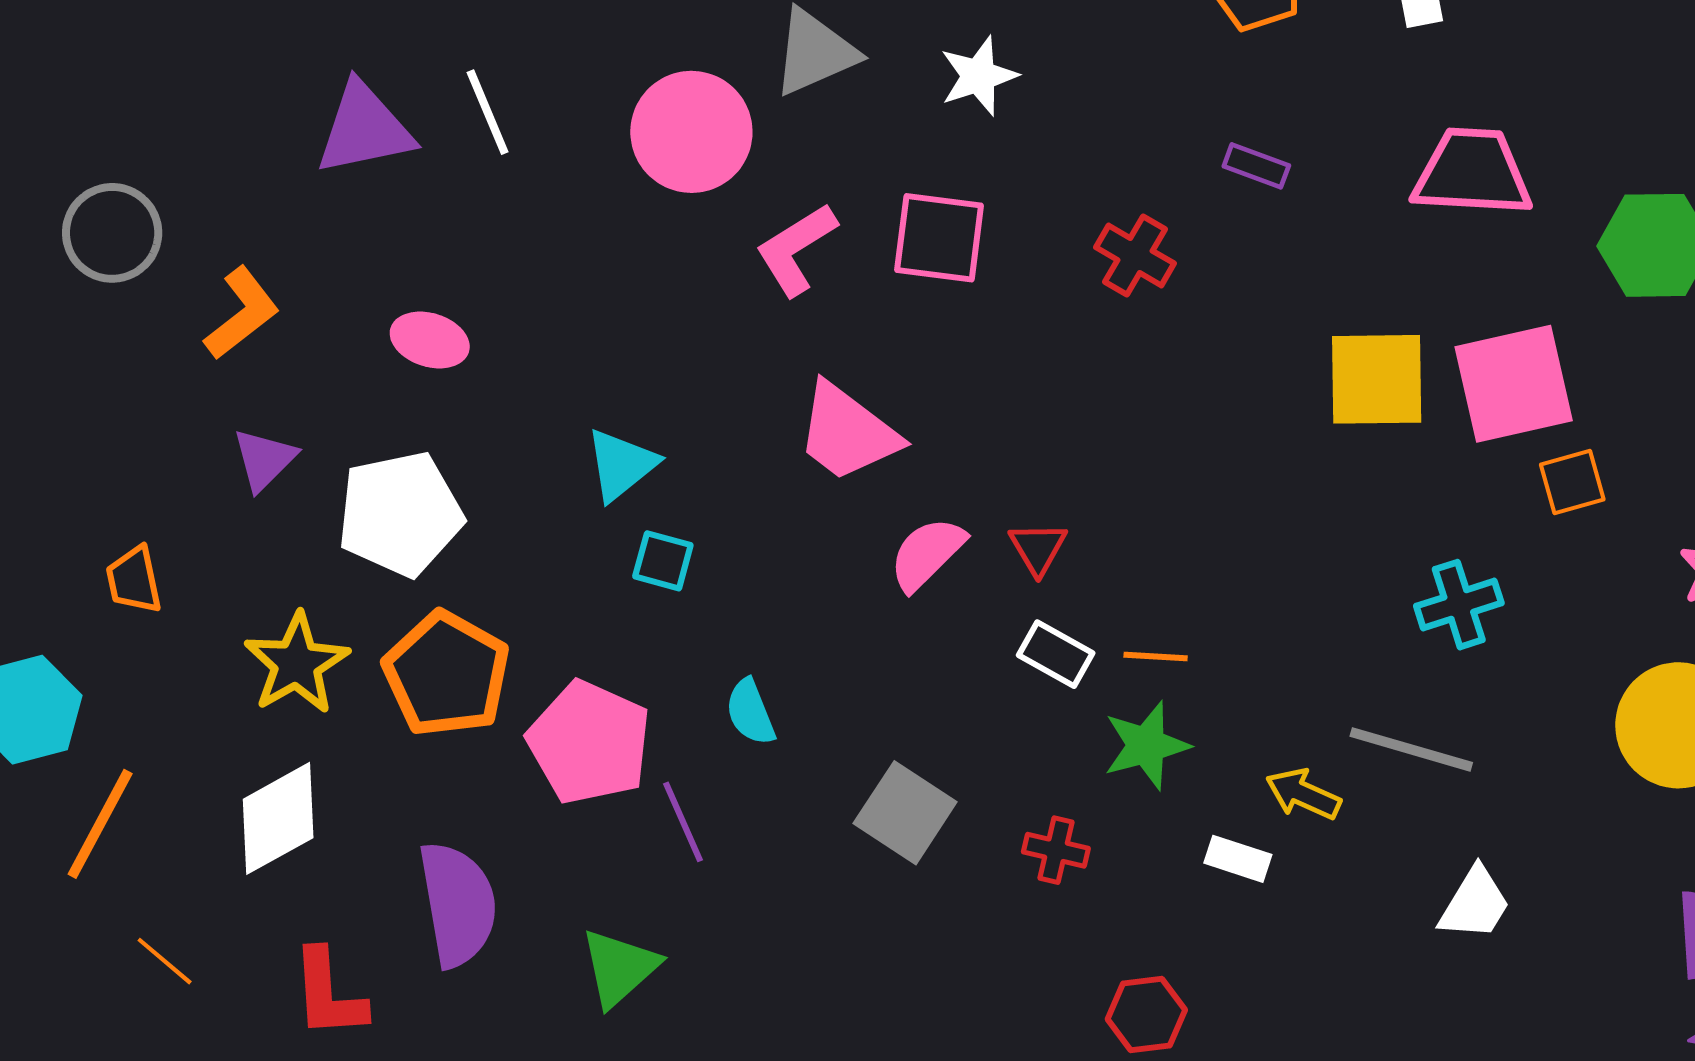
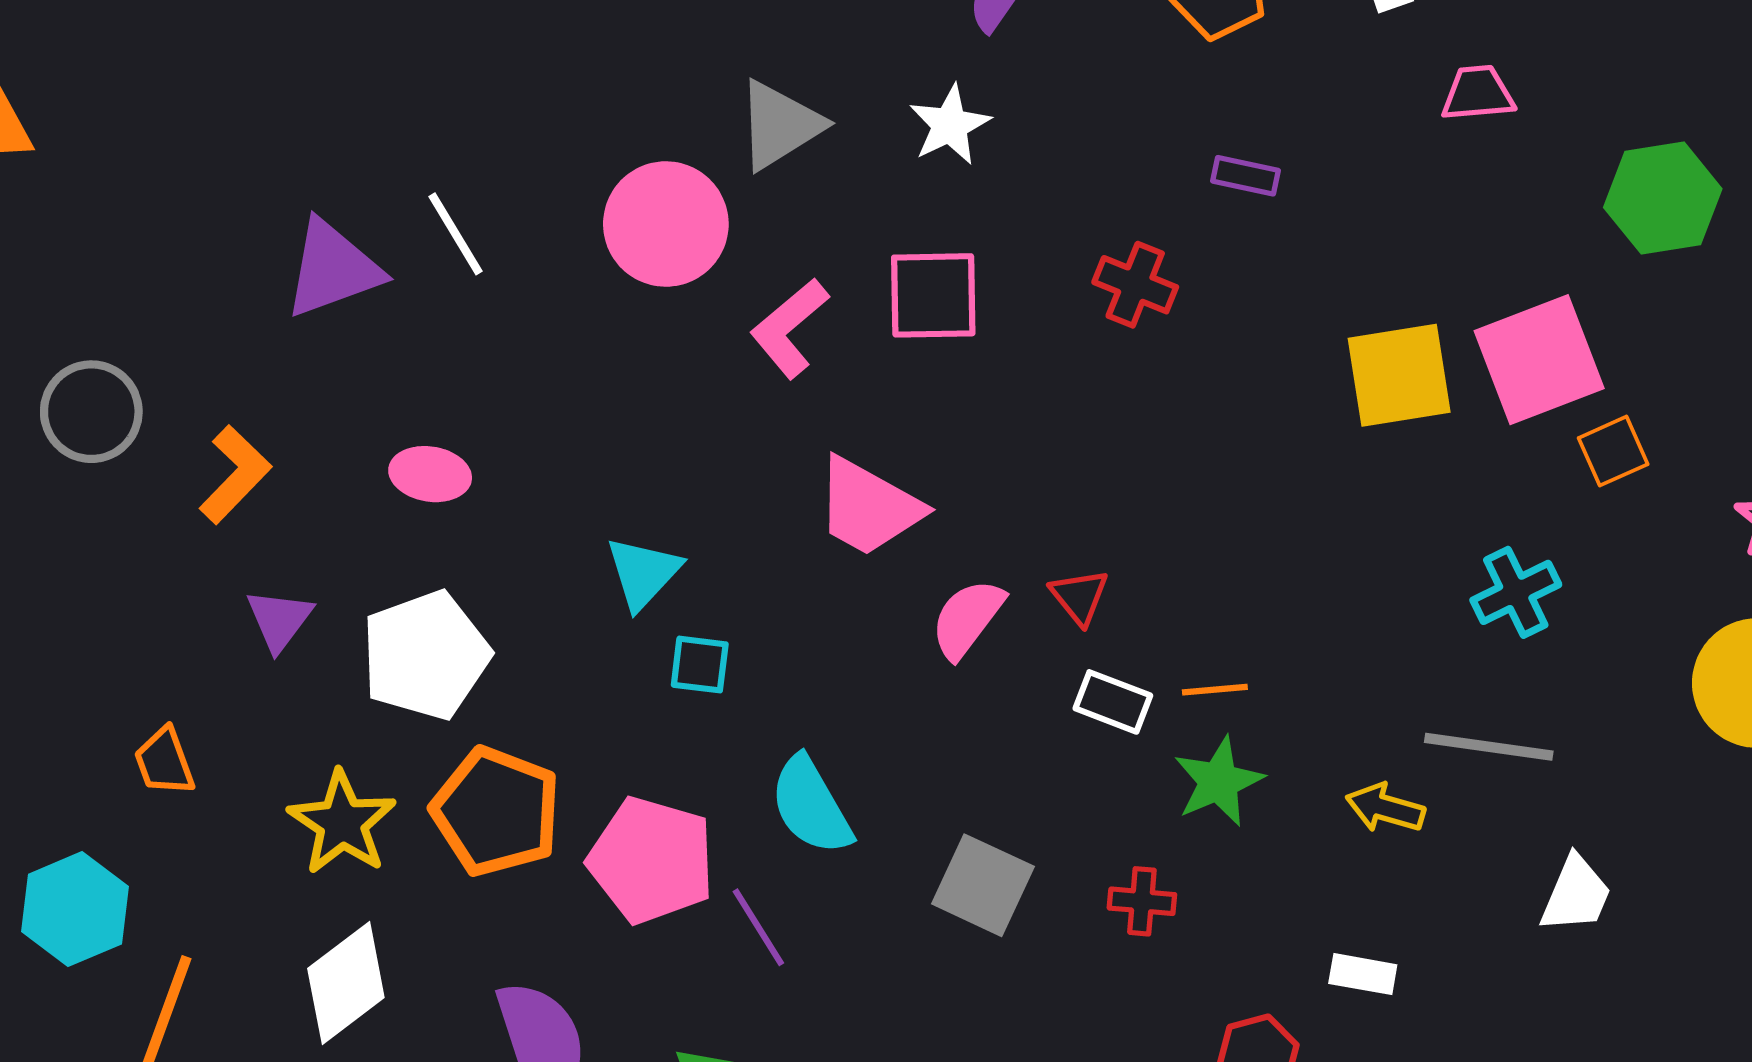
pink trapezoid: (1472, 173) -> (1478, 93), moved, size x0.6
cyan semicircle: (750, 712) -> (811, 806), size x1.5
white rectangle: (1238, 859) -> (1363, 974), moved

